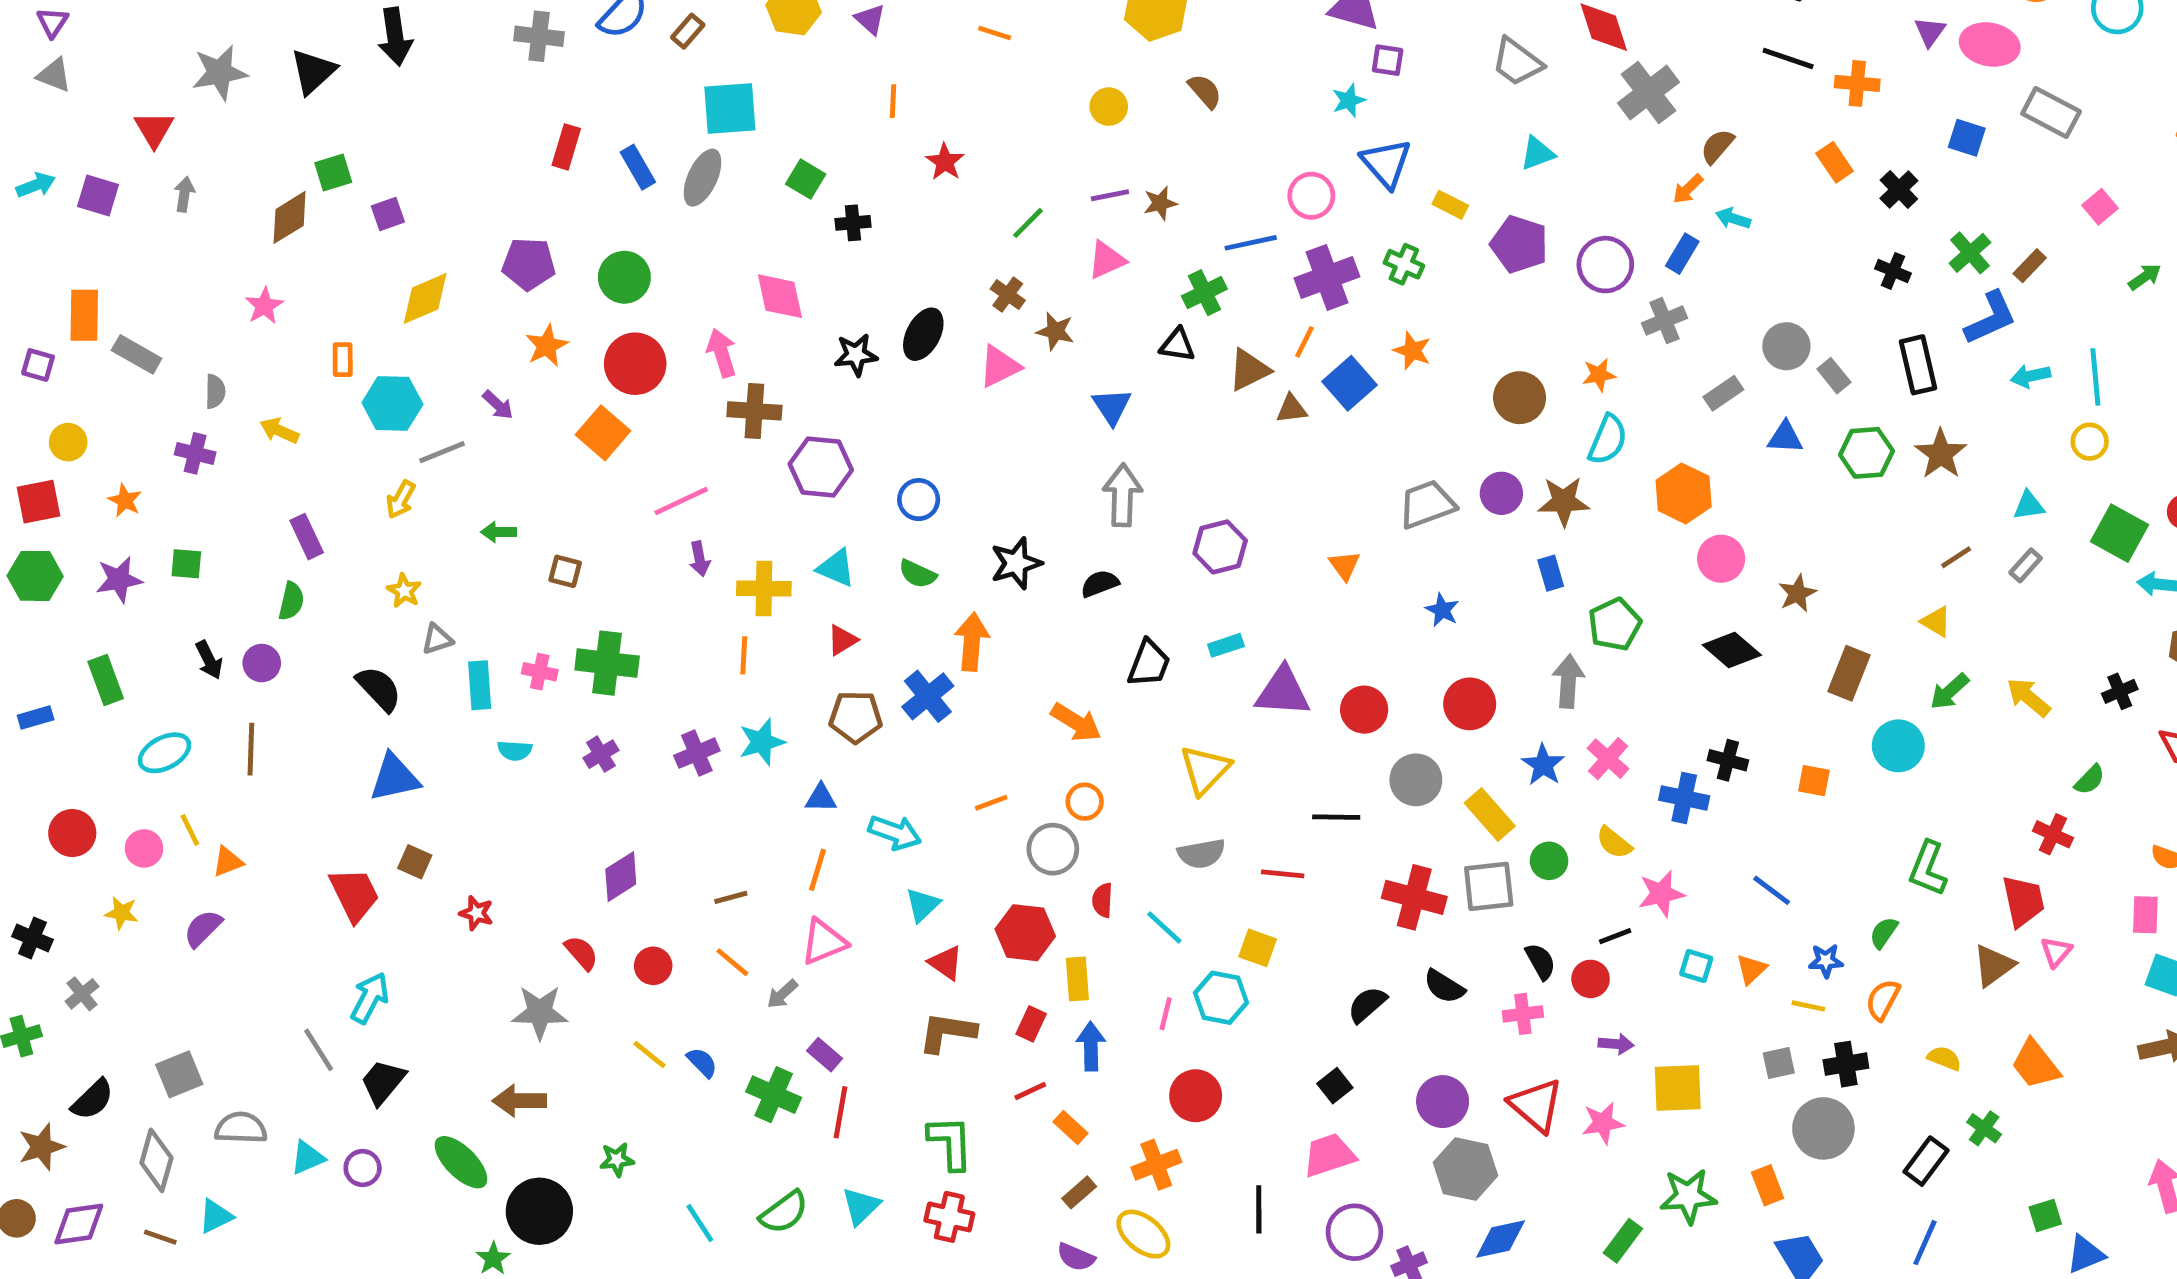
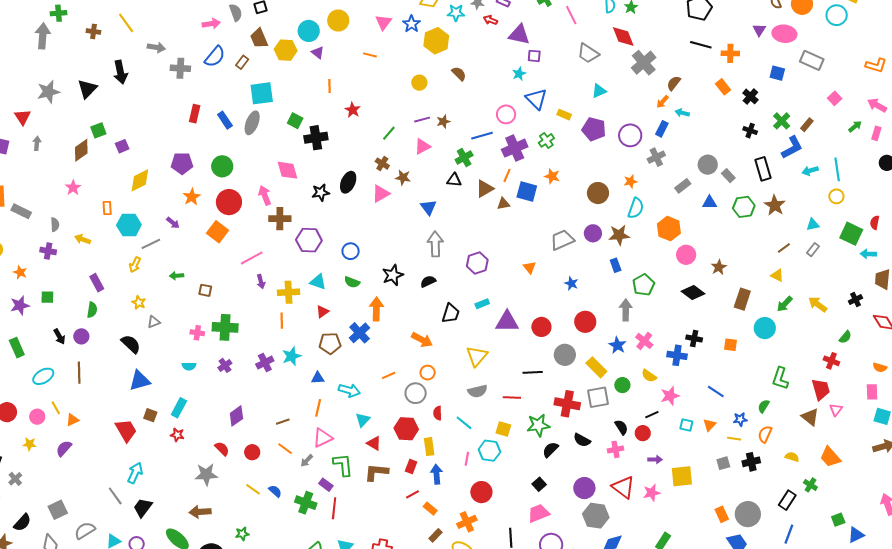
black cross: (853, 223) -> (316, 138), size x1.6
green cross: (1404, 264) -> (546, 140), turned 35
blue square: (1349, 383) -> (527, 191), turned -30
cyan rectangle: (480, 685) -> (179, 408), moved, turned 36
brown triangle: (1994, 965) -> (810, 417), turned -42
gray semicircle: (241, 1128) -> (85, 530), turned -30
gray circle: (1823, 1128) -> (748, 514), moved
green L-shape: (950, 1143) -> (343, 465), moved
green star: (1688, 1196) -> (538, 425), moved

